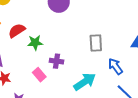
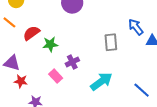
purple cross: (57, 61) -> (72, 62), turned -32
blue arrow: (115, 66) -> (136, 27), moved

